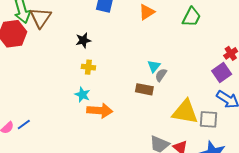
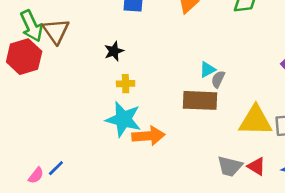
cyan triangle: (154, 66) -> (207, 70), turned 32
brown rectangle: (144, 89) -> (200, 100), size x1.5
cyan star: (82, 95) -> (123, 119), size x1.8

